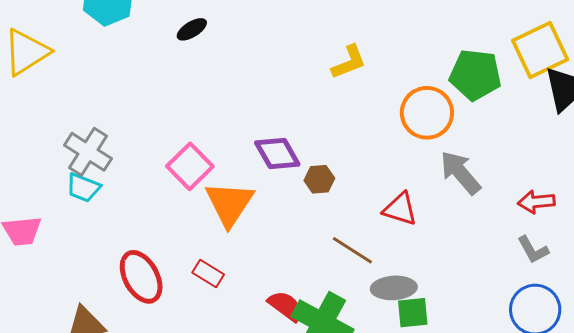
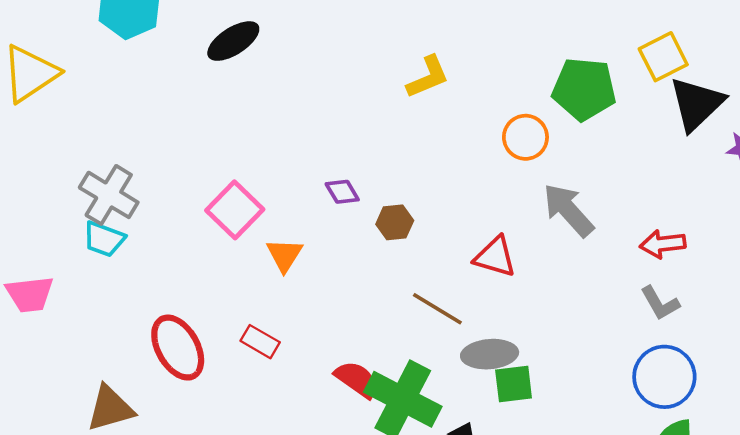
black ellipse: (192, 29) -> (233, 41), size x1.4
yellow square: (540, 50) -> (663, 57), size x0.7
orange circle: (427, 113) -> (525, 137), size x0.7
purple diamond: (277, 154) -> (342, 192), size x0.6
orange triangle: (229, 204) -> (284, 255), size x0.6

